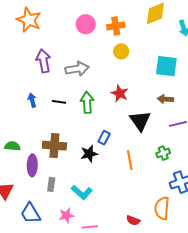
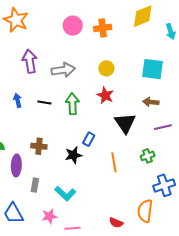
yellow circle: (121, 51) -> (106, 68), moved
brown cross: (54, 146) -> (39, 146), size x0.7

